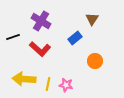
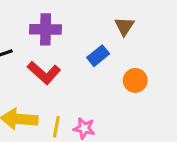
purple cross: (41, 21) -> (46, 29), turned -30
orange circle: (95, 61) -> (135, 80), moved

